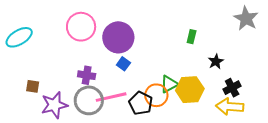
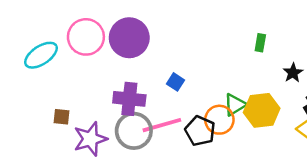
pink circle: (81, 27) -> (86, 37), moved
purple circle: (118, 37) -> (129, 38), moved
purple cross: (87, 75) -> (129, 99), size x1.4

